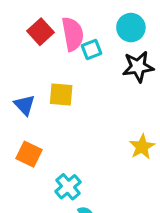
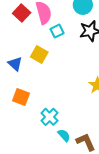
cyan square: (91, 49) -> (57, 31), moved
yellow square: (61, 95) -> (39, 55), turned 30

